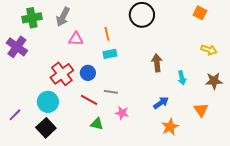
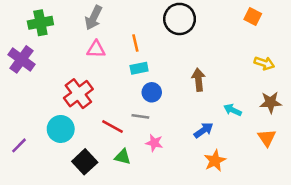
gray arrow: (63, 17) -> (94, 18), moved
blue circle: (88, 73) -> (152, 92), moved
cyan arrow: (182, 78) -> (233, 110), moved, turned 128
orange triangle: (201, 110) -> (267, 138), moved
black square: (46, 128) -> (85, 162), moved

